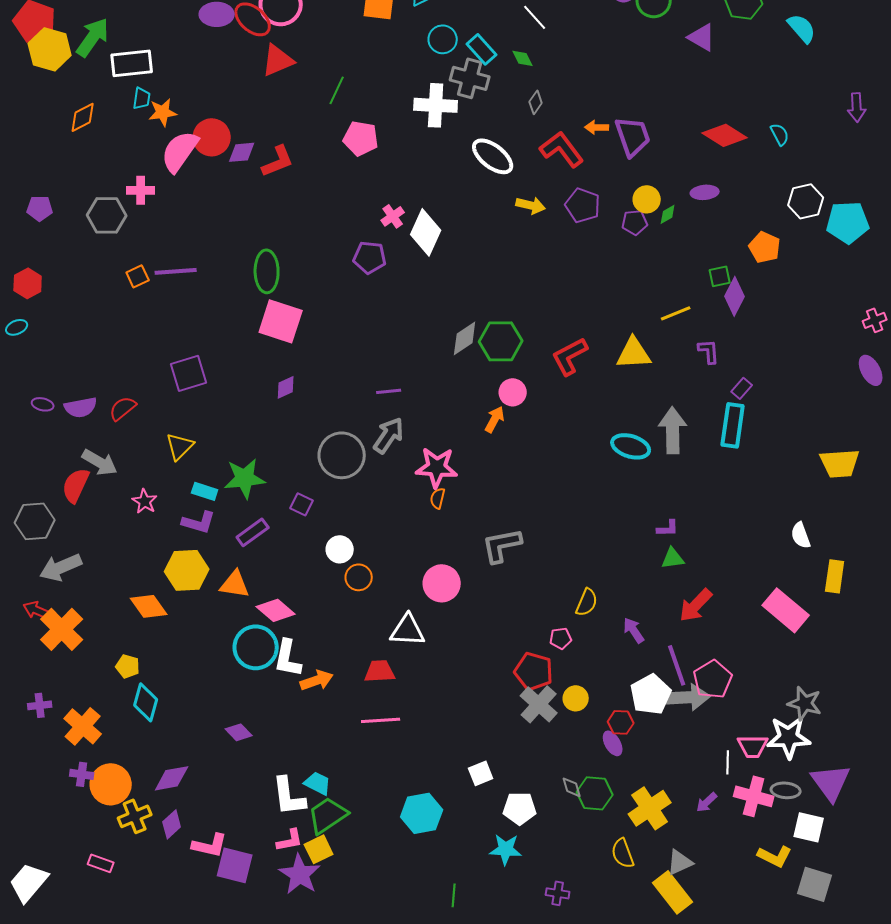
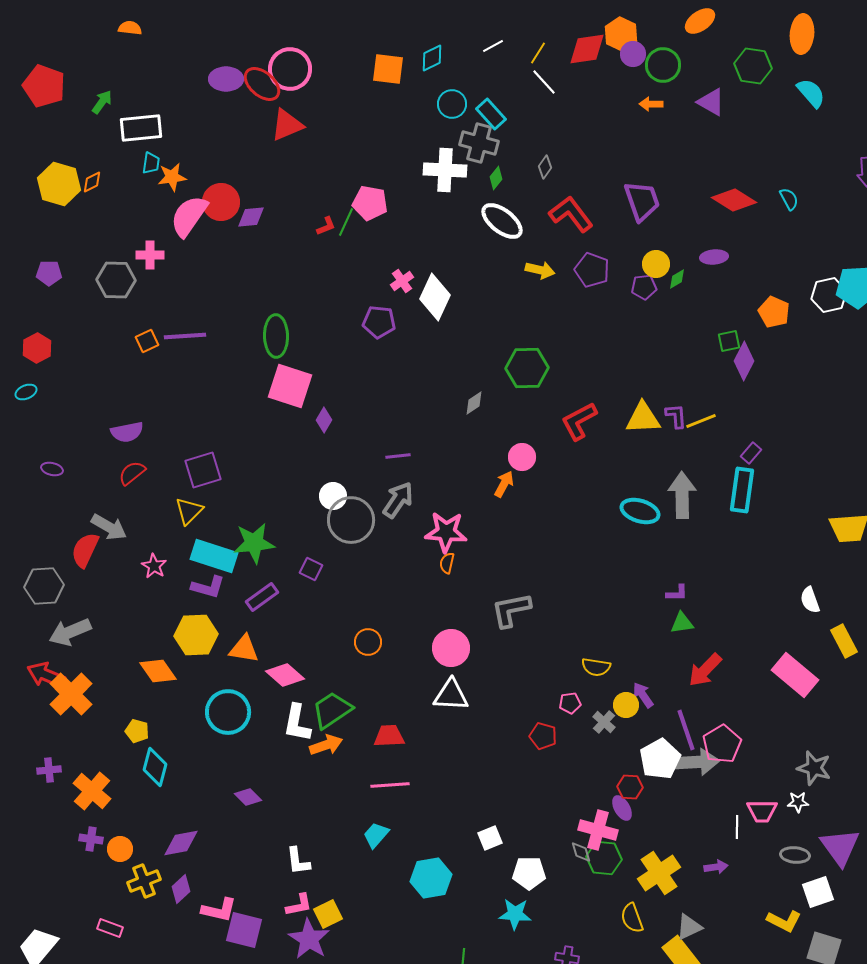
green arrow: (93, 37) -> (102, 102), size x0.6
yellow hexagon: (50, 49) -> (59, 184), moved
green diamond: (523, 58) -> (496, 178), moved, turned 65
green line: (337, 90) -> (346, 222), moved
orange diamond: (83, 117) -> (92, 182), size x0.7
orange arrow: (597, 127) -> (651, 104), moved
red L-shape: (278, 161) -> (326, 226), moved, size x0.6
white hexagon: (806, 201) -> (829, 295), moved
yellow line: (676, 313) -> (701, 421), moved
gray diamond: (465, 338) -> (474, 403), size x0.7
green hexagon: (501, 341) -> (527, 368), moved
purple L-shape: (709, 351) -> (676, 416), moved
purple square: (189, 373) -> (203, 470), moved
purple diamond: (286, 387) -> (324, 420), moved, turned -35
purple semicircle: (81, 407) -> (127, 432), moved
cyan rectangle: (205, 491) -> (214, 556), size x1.8
white circle: (340, 549) -> (333, 496), moved
yellow rectangle: (835, 576) -> (844, 641), turned -36
yellow semicircle: (587, 602) -> (596, 667), turned 76
red arrow: (37, 610) -> (46, 675), size x1.4
white triangle: (408, 630) -> (451, 695), moved
cyan circle: (256, 647) -> (228, 712), moved
red pentagon: (534, 671) -> (543, 736), size x0.7
yellow circle: (576, 698) -> (626, 705), moved
gray cross: (539, 704) -> (604, 722), moved, size x0.6
white star: (789, 737) -> (798, 802), size x0.5
cyan trapezoid: (318, 783) -> (376, 835), moved, turned -76
orange circle: (111, 784) -> (120, 849), size x0.6
white L-shape: (289, 796) -> (298, 861), size x0.7
pink cross: (754, 796) -> (598, 830), moved
purple arrow: (707, 802) -> (716, 867), turned -145
green trapezoid: (328, 815) -> (332, 710), moved
white square: (809, 827) -> (818, 892), turned -32

